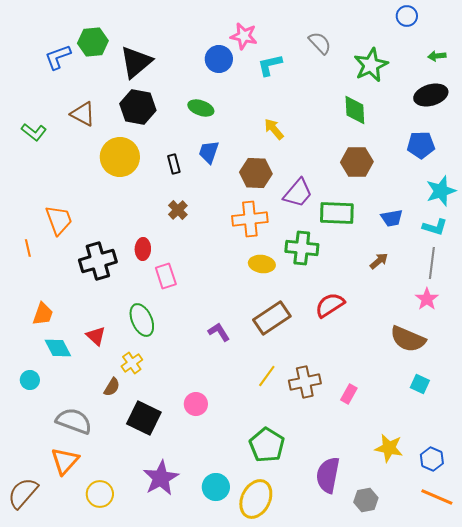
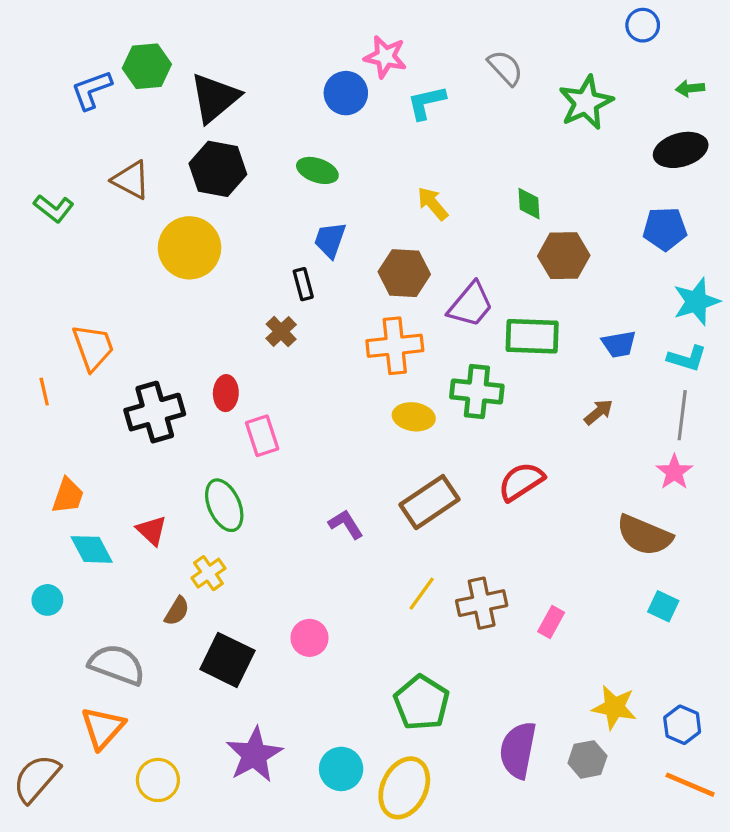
green diamond: (355, 110) -> (529, 204), moved, size x0.7
black rectangle: (174, 164) -> (303, 284), moved
gray hexagon: (366, 500) -> (587, 759), moved

